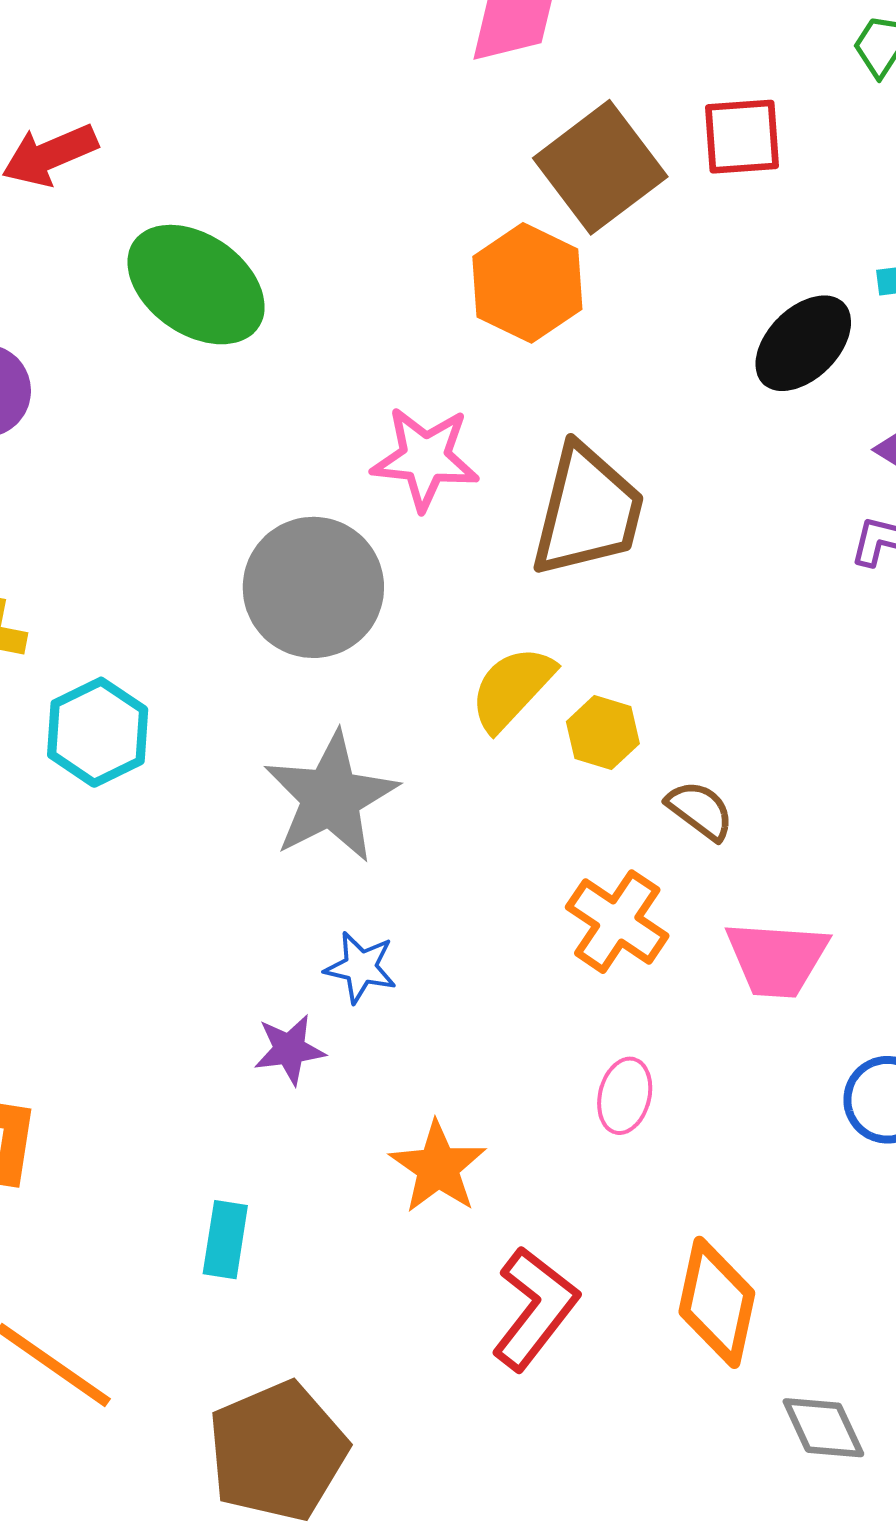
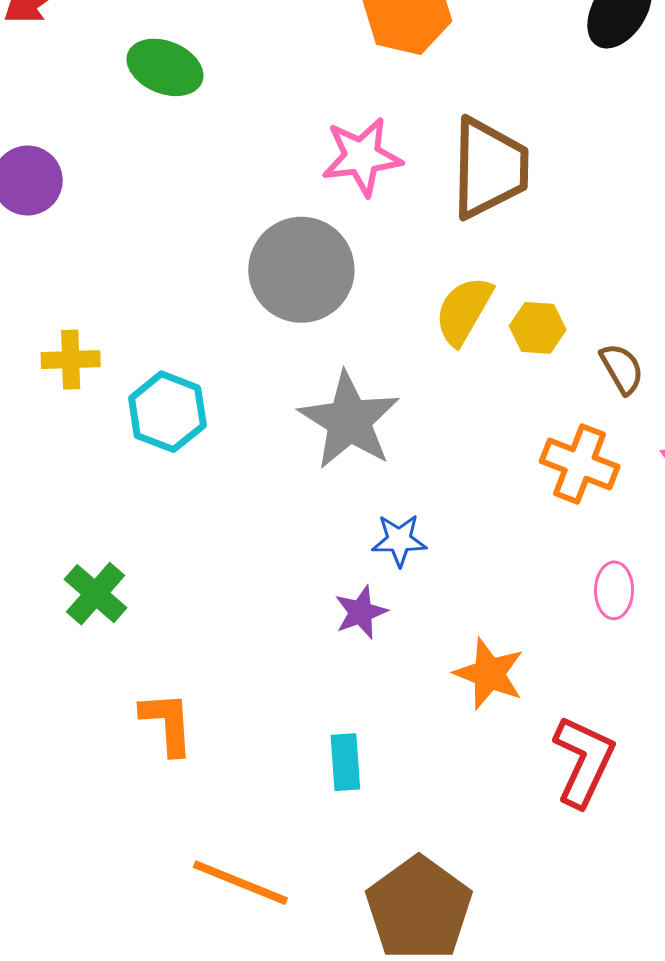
green ellipse: (196, 285) -> (165, 67), size x0.7
brown semicircle: (700, 810) -> (622, 369), turned 36

